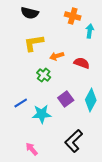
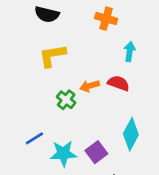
cyan arrow: (90, 31) -> (130, 52), moved
orange arrow: (57, 56) -> (90, 86), moved
purple square: (66, 99) -> (96, 152), moved

